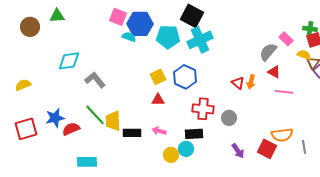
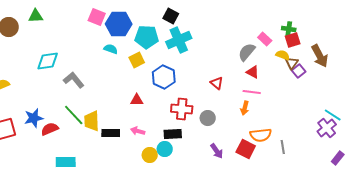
black square: (192, 16) -> (171, 16), size x0.7
cyan semicircle: (129, 37) -> (111, 49), moved
yellow square: (158, 77) -> (137, 60), moved
orange arrow: (251, 82) -> (245, 108), moved
pink line: (284, 92) -> (252, 92), moved

